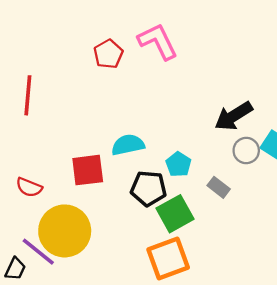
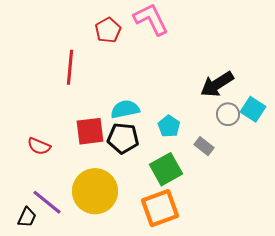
red line: (28, 95) -> (70, 67), moved
black pentagon: (149, 188) -> (123, 138), moved
yellow circle: (65, 231) -> (95, 191), moved

